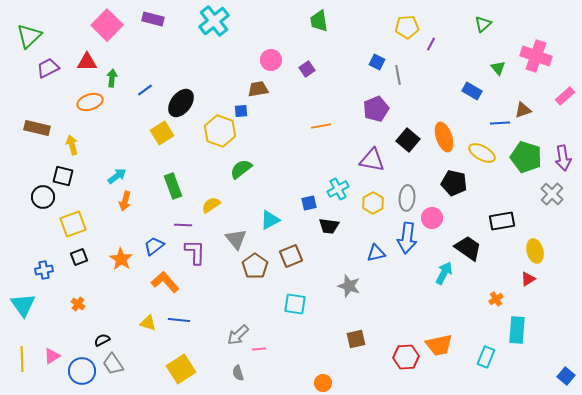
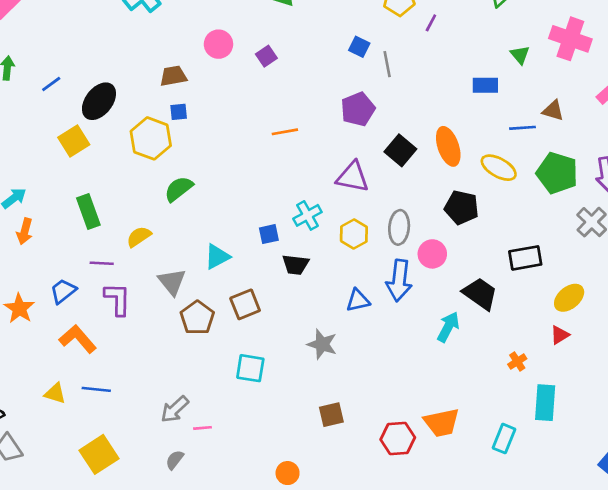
brown trapezoid: (258, 89) -> (173, 76), moved
blue rectangle: (472, 91) -> (485, 85), turned -30
brown triangle: (523, 110) -> (553, 111), turned 36
yellow ellipse: (535, 251) -> (569, 298), turned 65
gray semicircle: (238, 373) -> (175, 460), turned 56

